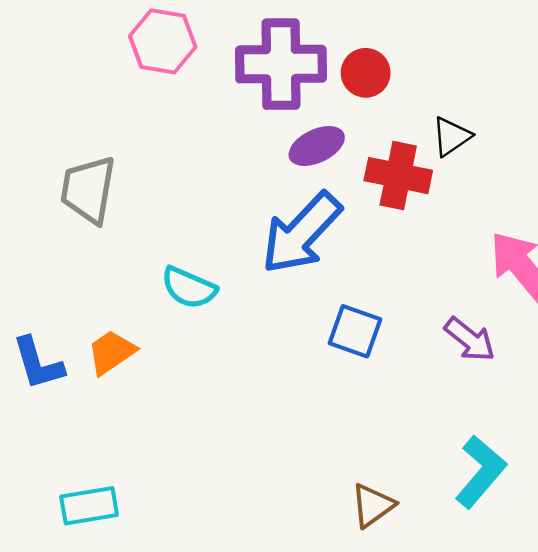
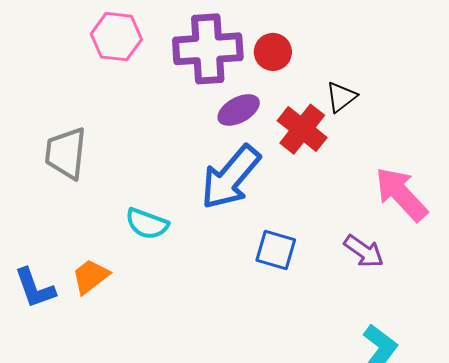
red cross: (398, 176) -> (302, 129), turned 30

